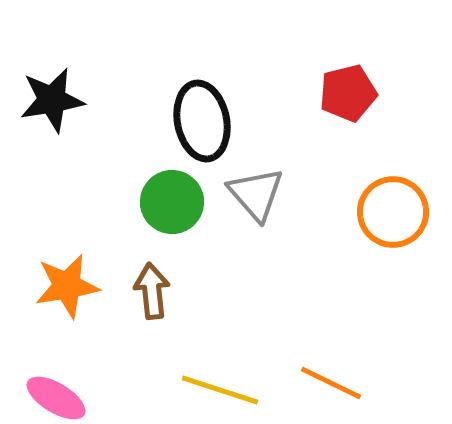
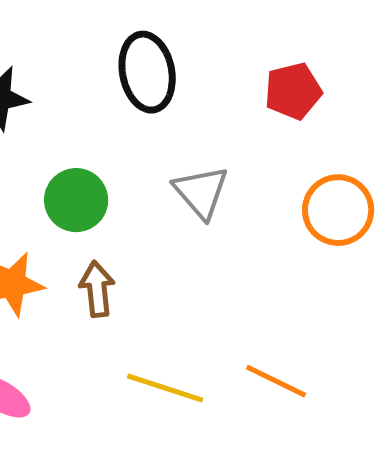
black ellipse: (202, 121) -> (147, 72), moved
green circle: (172, 202) -> (76, 200), moved

